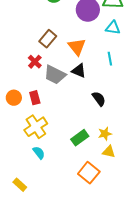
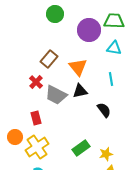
black triangle: (79, 71) -> (80, 91), turned -35
orange circle: (14, 98) -> (15, 137), moved
black semicircle: (99, 99) -> (104, 110), moved
green rectangle: (80, 138) -> (81, 148), moved

